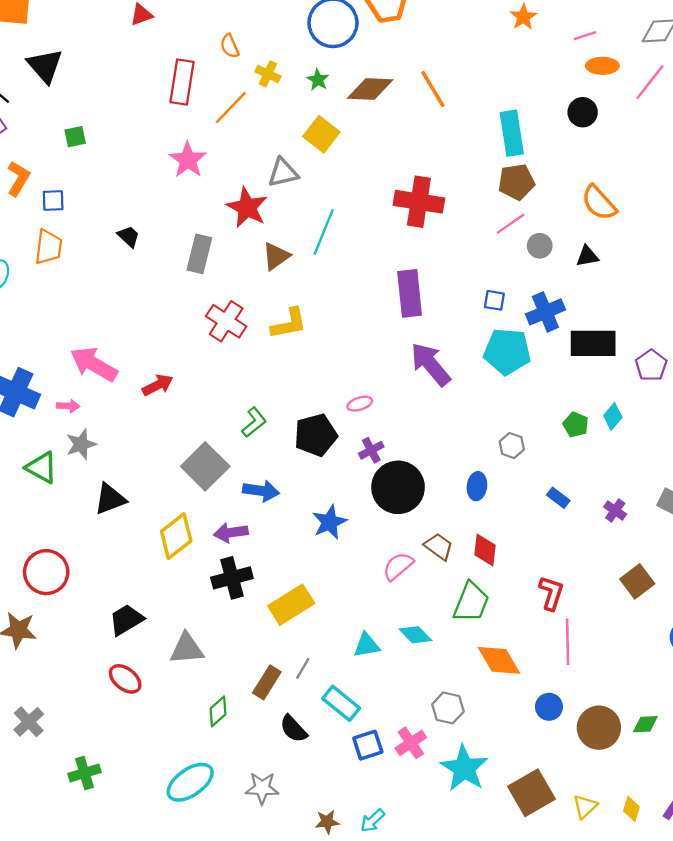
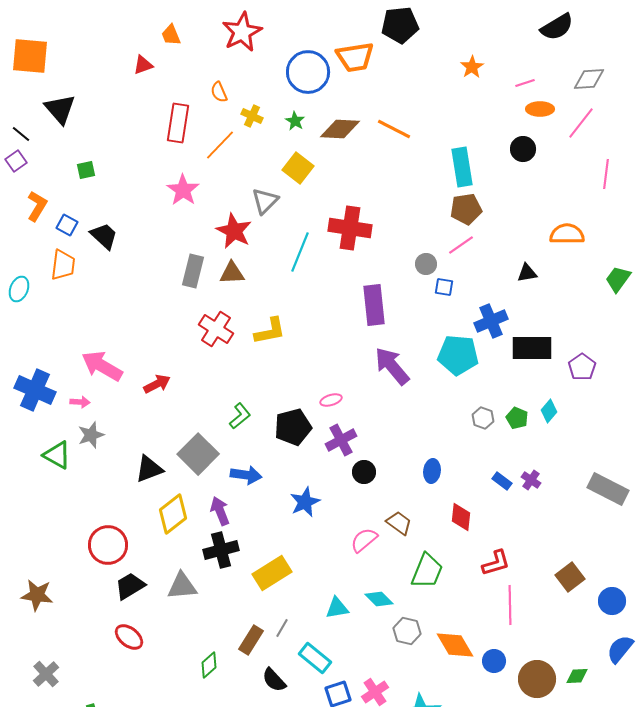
orange line: (433, 89) -> (394, 129), turned -32
gray triangle: (283, 173) -> (265, 201), turned -32
blue square: (53, 200) -> (67, 225), turned 30
red cross: (419, 202) -> (350, 228), moved
orange semicircle: (599, 203) -> (567, 234), moved, turned 132
black trapezoid: (129, 236) -> (104, 236), moved, size x1.4
gray circle: (540, 246) -> (426, 264), moved
brown triangle: (276, 256) -> (232, 273), moved, turned 32
blue square: (494, 300) -> (444, 287), moved
gray hexagon: (512, 446) -> (483, 418), moved
purple cross: (371, 450) -> (341, 440), size x1.4
black circle: (398, 487) -> (364, 472), size x0.5
black triangle: (110, 499) -> (149, 469), moved
purple cross: (615, 511) -> (531, 480), moved
purple arrow: (231, 533) -> (220, 511), turned 76
red diamond: (485, 550) -> (461, 517), moved
red circle: (46, 572) -> (108, 545), moved
brown square: (637, 581) -> (570, 577), moved
red L-shape: (551, 593) -> (496, 563), turned 56
gray triangle: (187, 649) -> (182, 586), moved
orange diamond: (499, 660) -> (455, 645), moved
gray hexagon: (448, 708) -> (407, 631), moved

